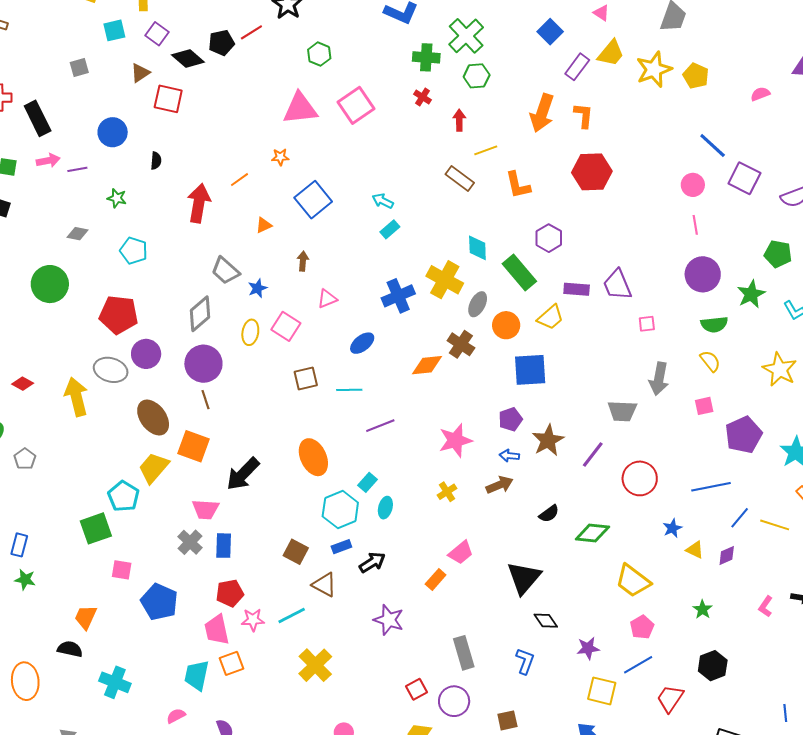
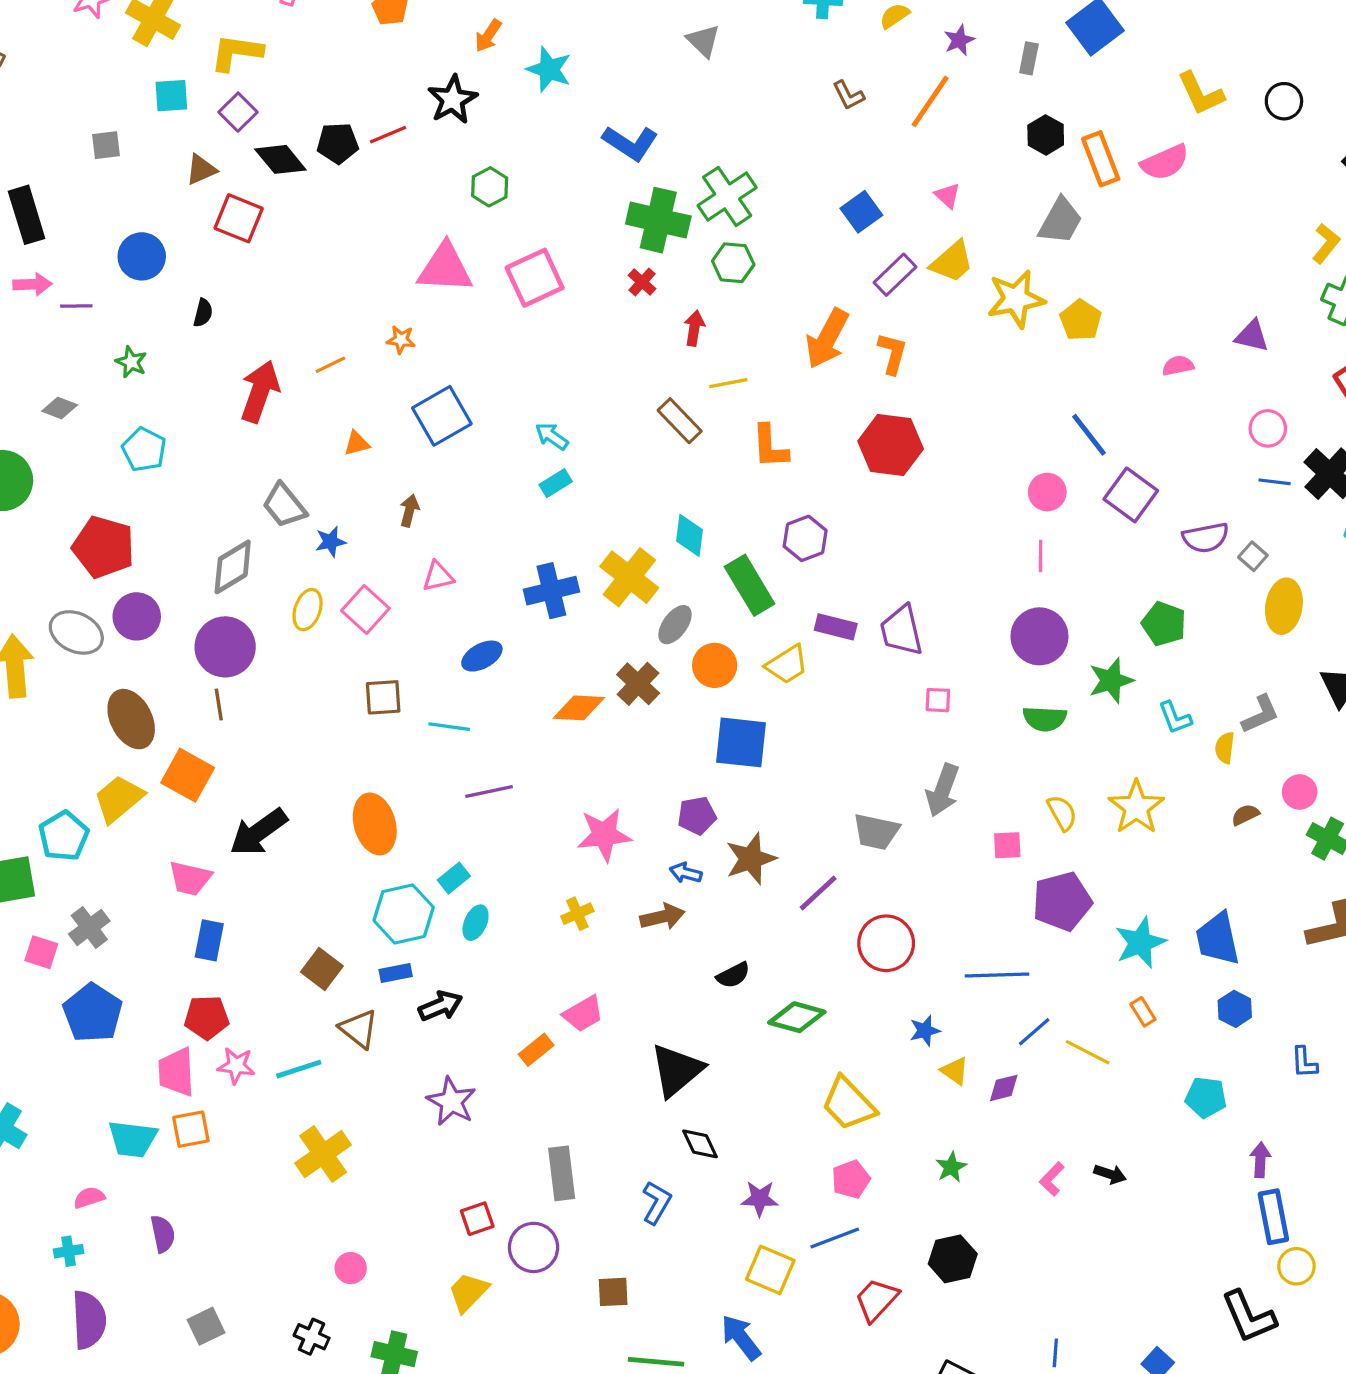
green cross: (426, 57) -> (658, 220), size x1.4
yellow semicircle: (710, 361) -> (1062, 813), moved
gray cross: (190, 542) -> (89, 927), moved
cyan trapezoid: (197, 675) -> (133, 1139), turned -104

